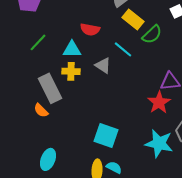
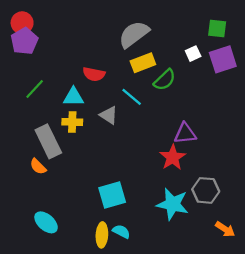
yellow rectangle: (133, 19) -> (143, 63), turned -60
cyan square: (106, 135) -> (112, 195), turned -35
cyan ellipse: (48, 159) -> (46, 222), turned -70

